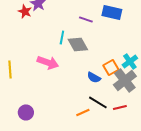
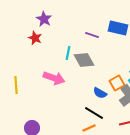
red star: (25, 11) -> (35, 38), moved
black line: (98, 102) -> (94, 113), moved

